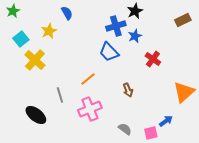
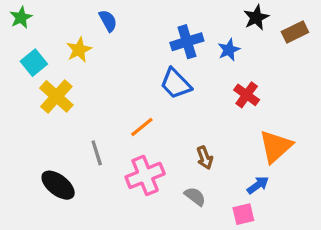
black star: (135, 11) -> (256, 17), moved
blue star: (135, 36) -> (229, 50), moved
brown arrow: (128, 90) -> (205, 158), moved
orange triangle: (184, 92) -> (276, 146), moved
blue arrow: (166, 121) -> (258, 185), moved
gray semicircle: (125, 129) -> (195, 196), moved

